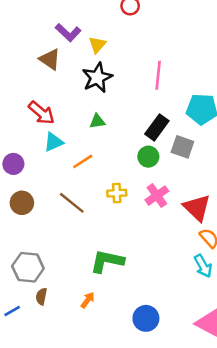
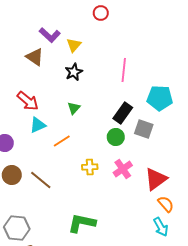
black star: (97, 78) -> (74, 72), size x0.7
green triangle: (97, 121) -> (74, 108), turned -40
brown line: (72, 203) -> (41, 180), moved
red triangle: (197, 208) -> (156, 179), turned 40

